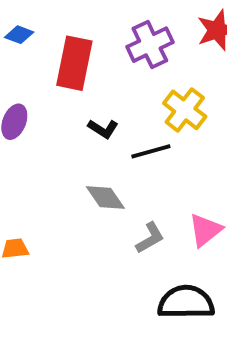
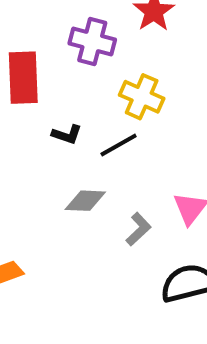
purple cross: (150, 45) -> (92, 42), turned -36
gray diamond: (105, 197) -> (85, 201), turned -39

